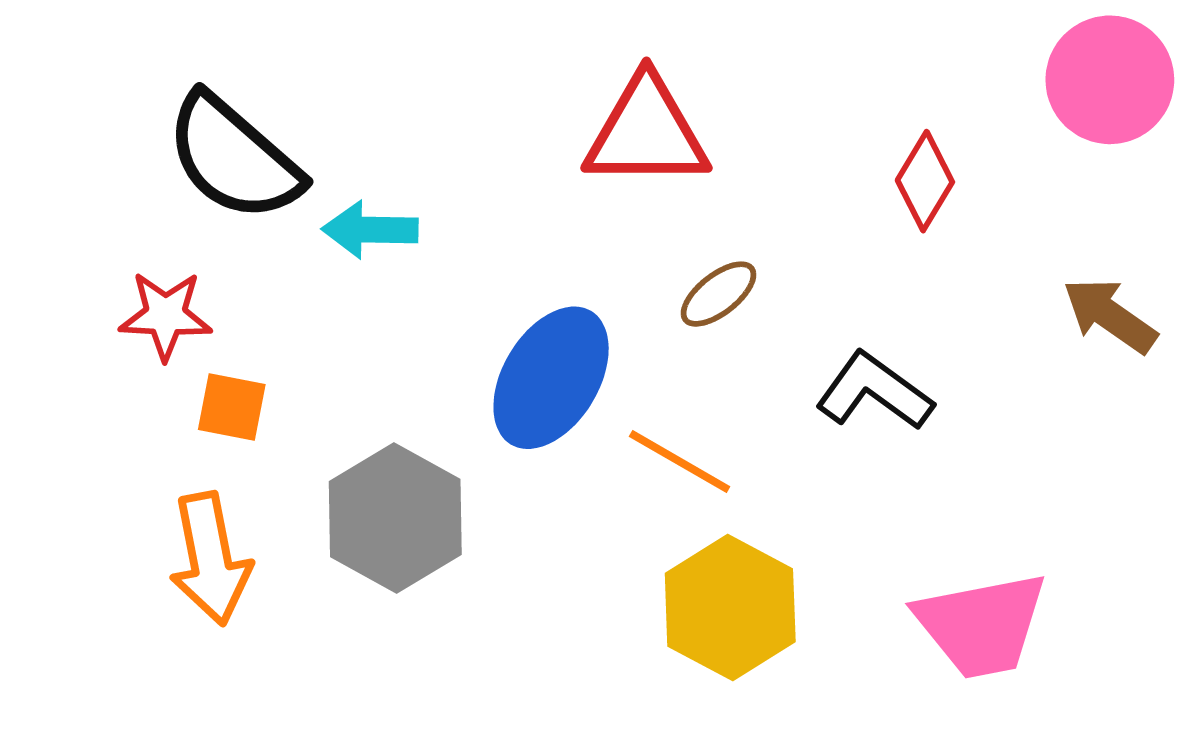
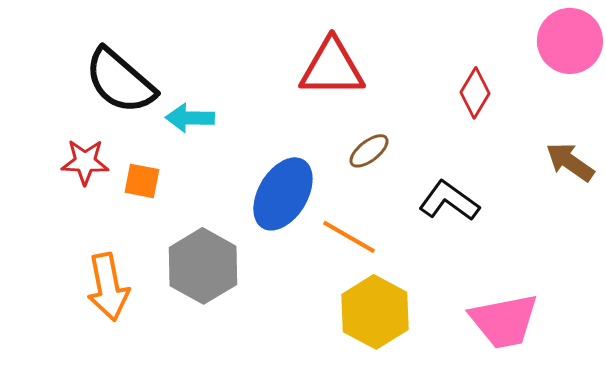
orange square: (232, 407) -> (142, 181), moved

